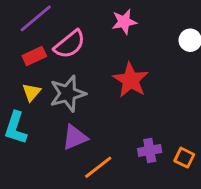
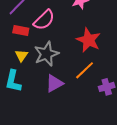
red rectangle: (34, 56) -> (21, 30), turned 42
orange line: (98, 167) -> (85, 70), moved

